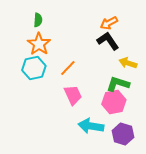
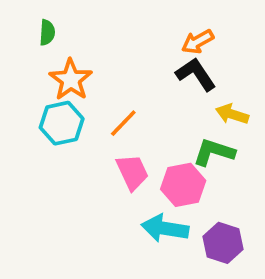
green semicircle: (38, 20) -> (47, 33), moved
pink hexagon: (114, 102) -> (183, 185), moved

